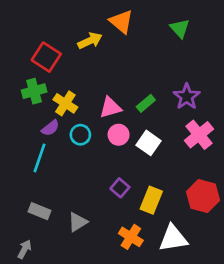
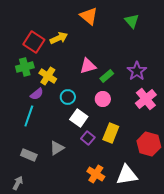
yellow arrow: (90, 41) -> (59, 38), moved
pink triangle: (110, 107) -> (88, 66), moved
cyan circle: (80, 135) -> (68, 97), moved
pink circle: (119, 135) -> (103, 99), moved
white square: (149, 143) -> (79, 118), moved
yellow rectangle: (151, 200) -> (111, 133), moved
gray triangle: (78, 222) -> (57, 148), moved

